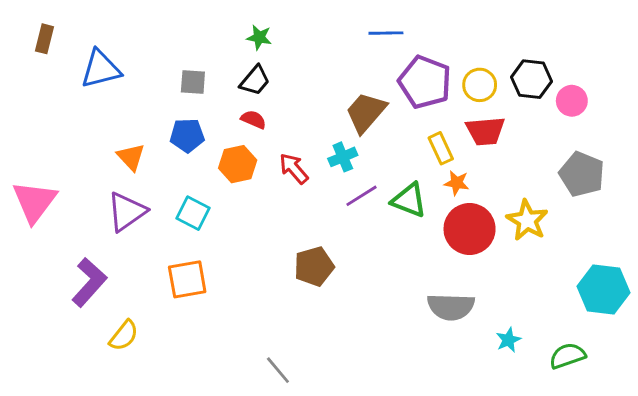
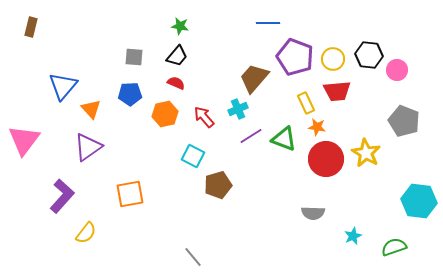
blue triangle: (101, 69) -> (63, 86), moved, turned -36
cyan square: (193, 213) -> (193, 156), moved
gray semicircle: (451, 307) -> (313, 213), size x0.7

